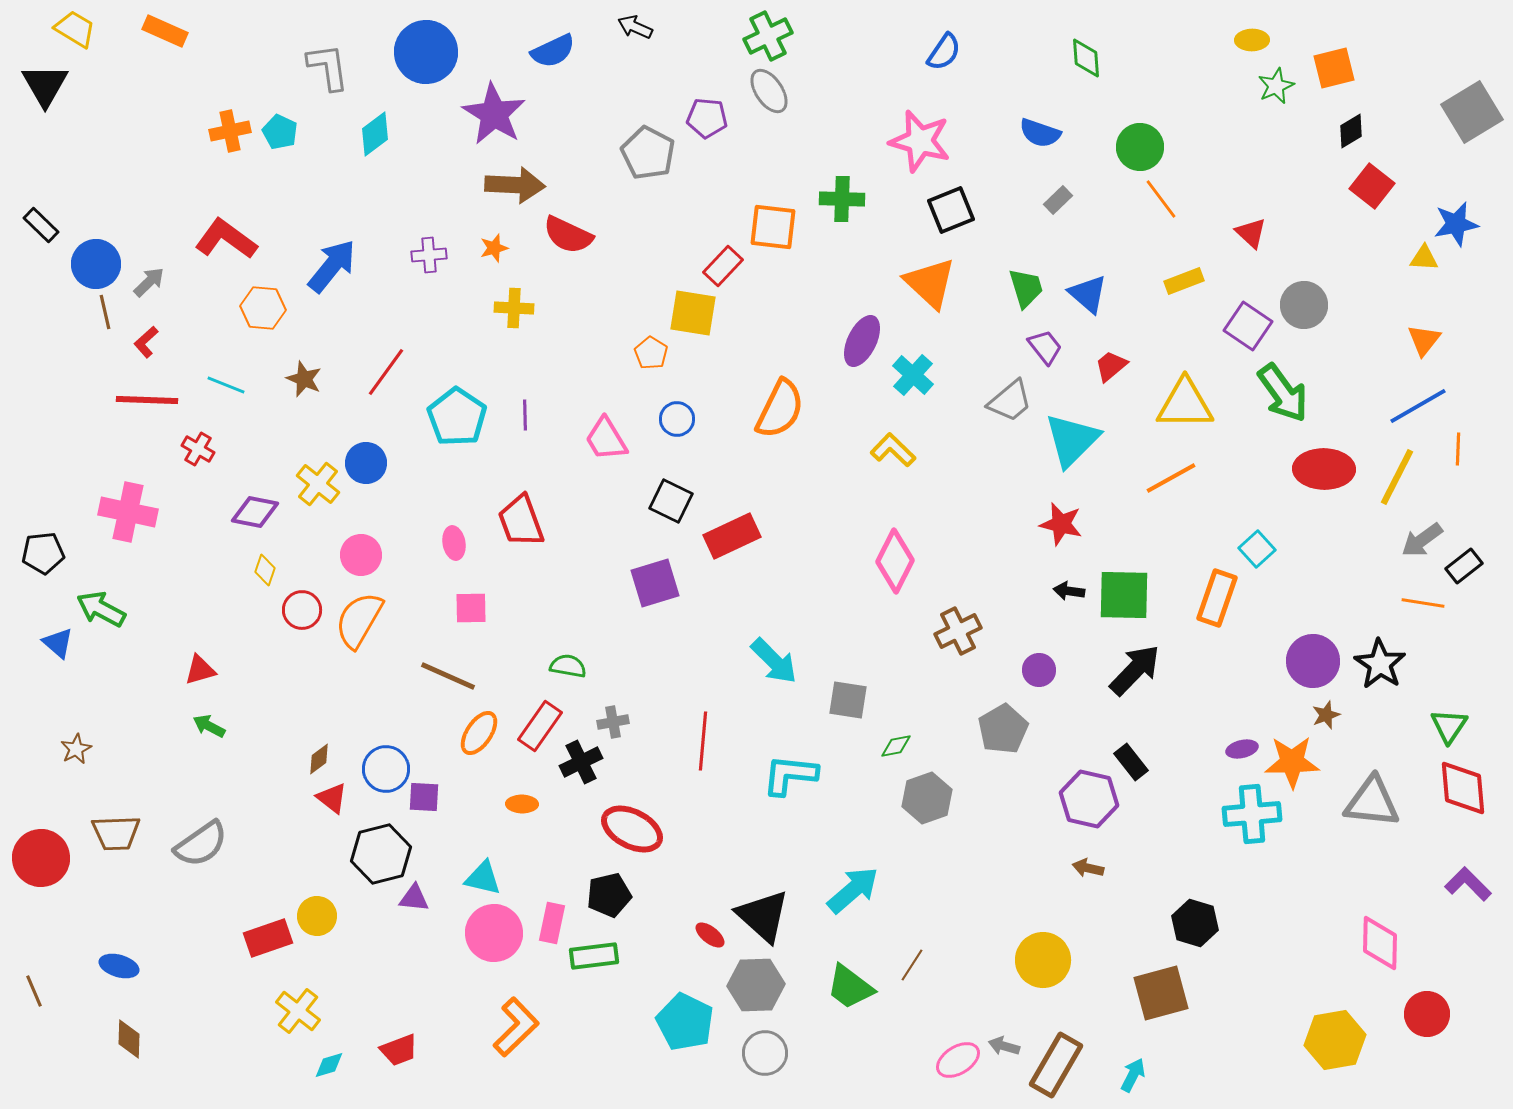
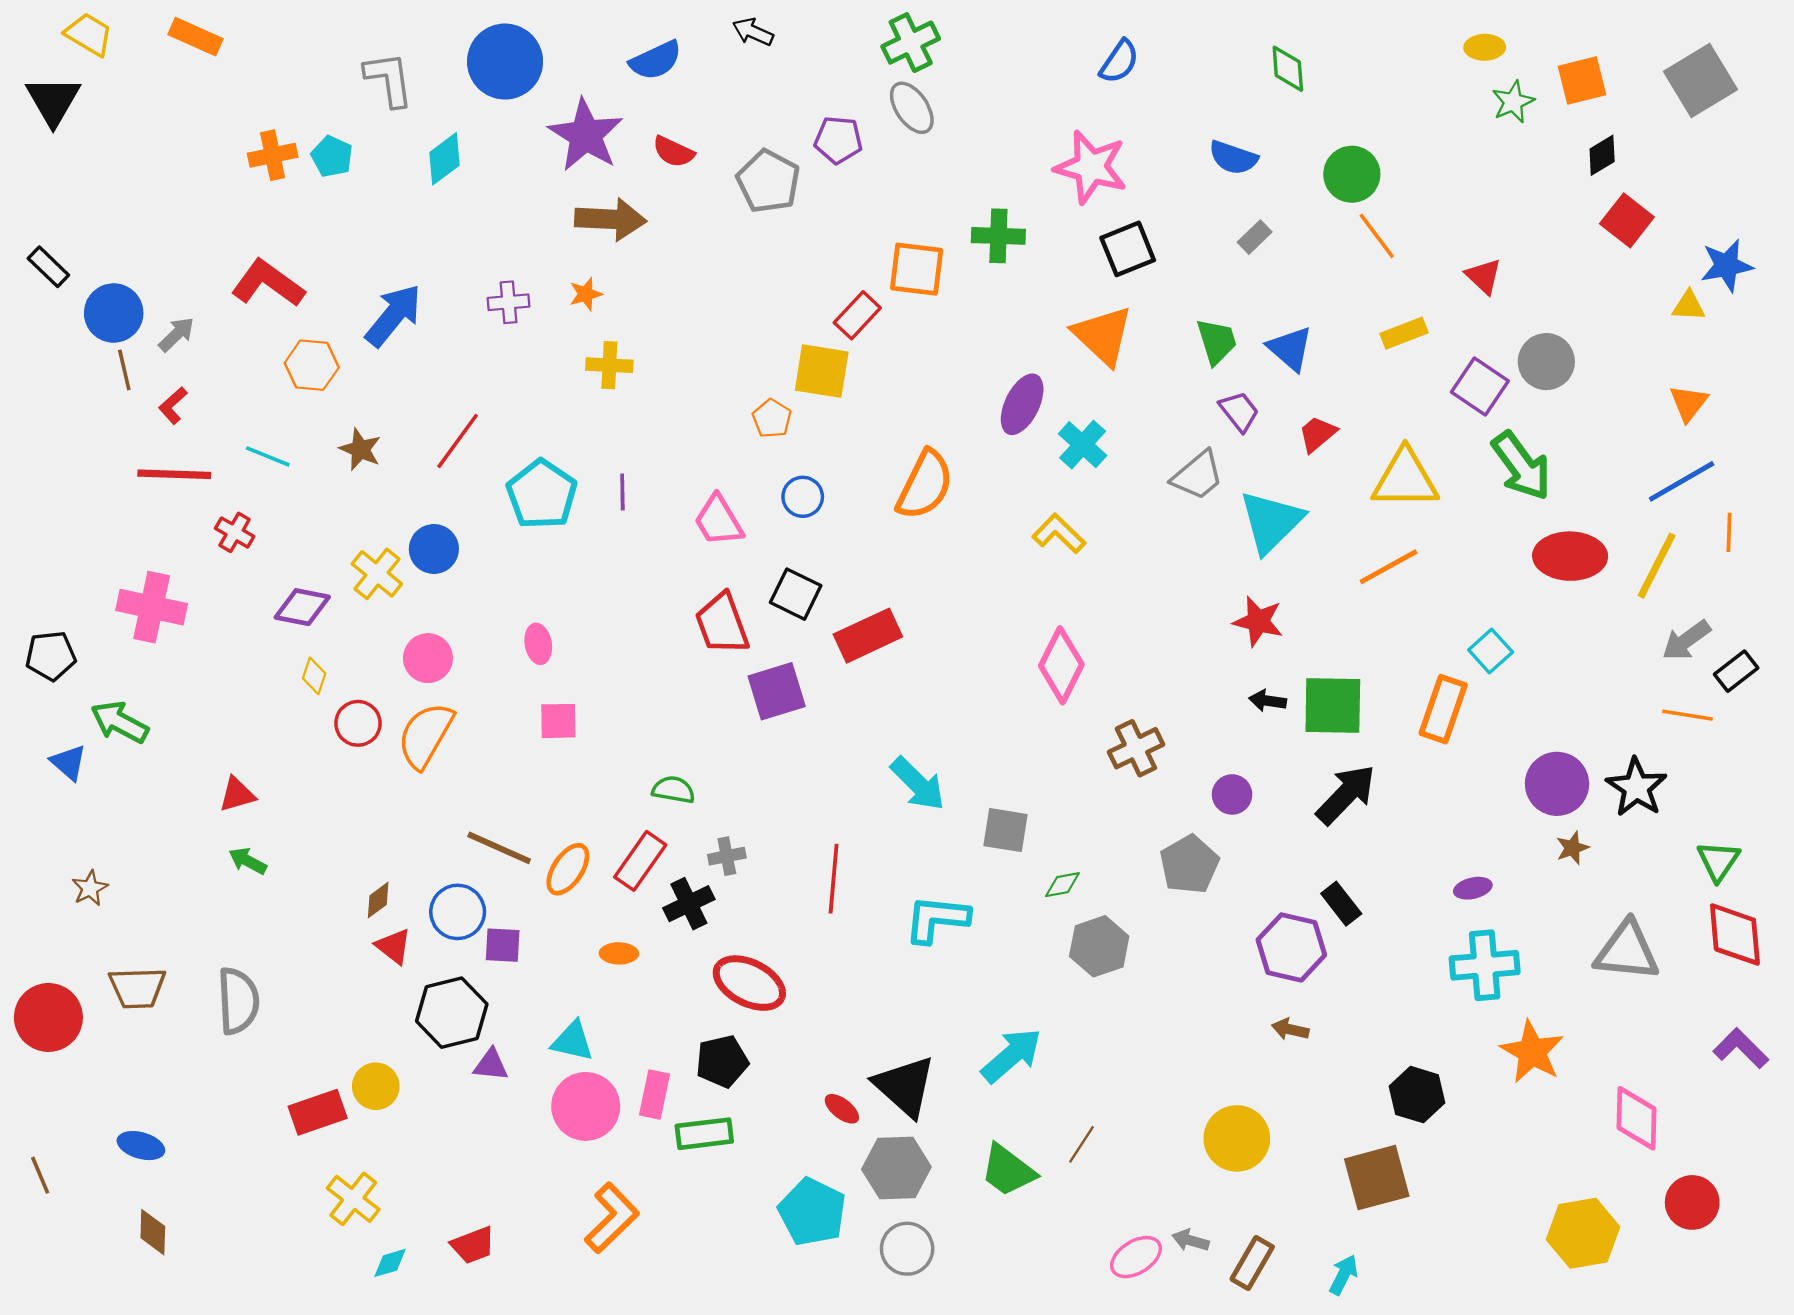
gray square: (1472, 112) -> (1701, 81), moved
red semicircle: (568, 235) -> (673, 152), moved, size x0.7
red trapezoid: (521, 521) -> (722, 624), moved
brown line: (448, 676) -> (499, 848), moved
orange star: (1292, 762) -> (1532, 1052), moved, turned 30
gray semicircle: (201, 844) -> (238, 1001), turned -58
brown rectangle: (1056, 1065) -> (1252, 1263), size x0.7

